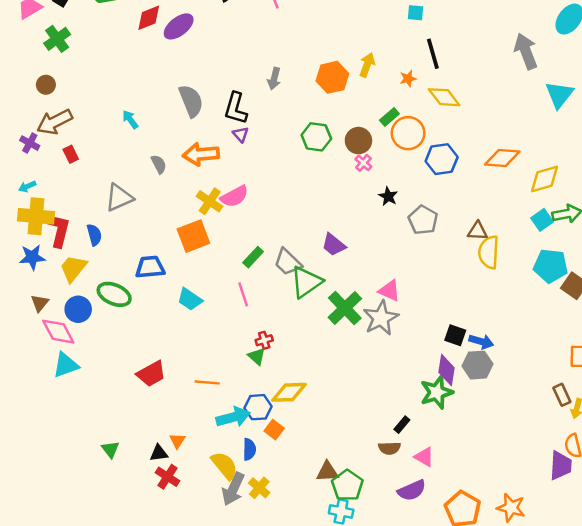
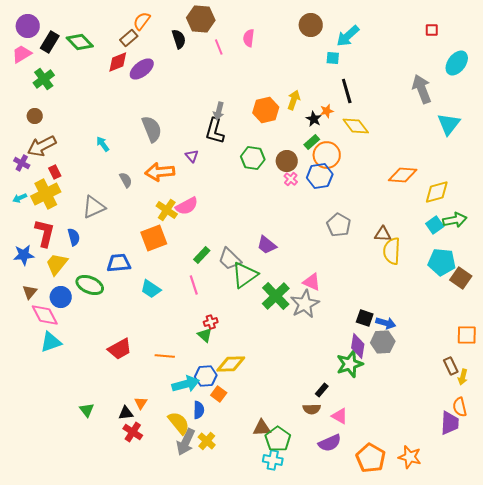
black L-shape: (236, 108) -> (215, 131), moved
blue hexagon: (442, 159) -> (320, 176), moved
black star: (388, 196) -> (314, 119), moved
yellow cross: (36, 216) -> (46, 194), moved, turned -32

